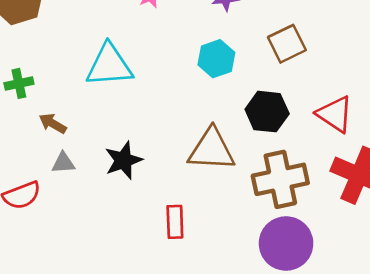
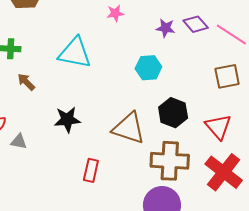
brown square: (287, 44) -> (227, 76), moved
gray triangle: (63, 163) -> (19, 142), moved

